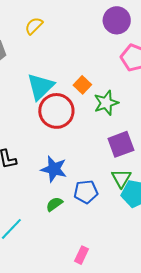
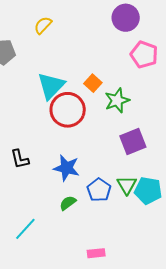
green triangle: (121, 178) -> (127, 185), moved
blue pentagon: (86, 192) -> (99, 190), turned -30
pink rectangle: (82, 255) -> (96, 253), turned 60

